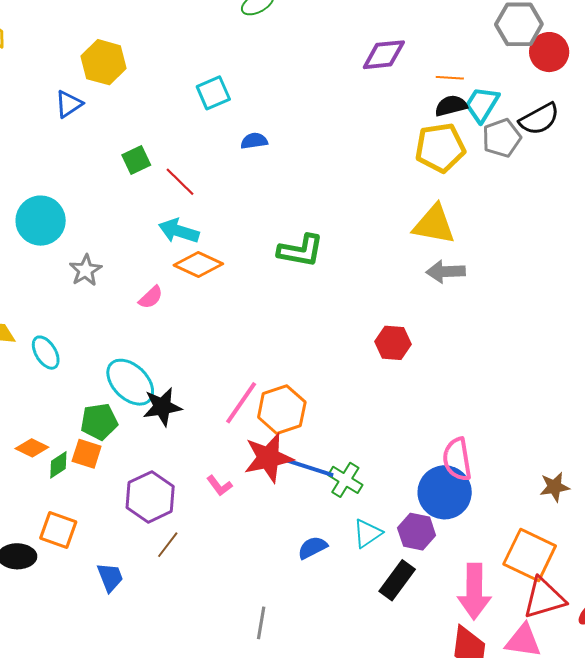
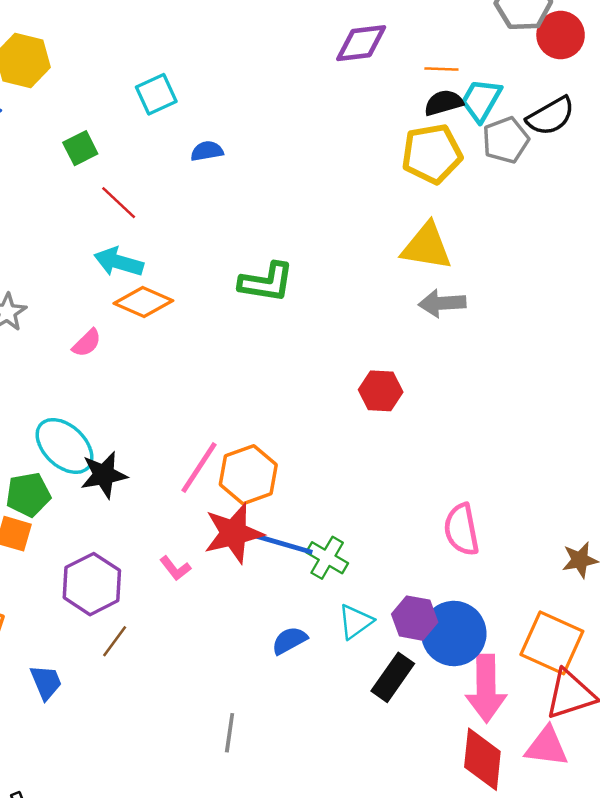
green square: (136, 160) -> (80, 148), moved
blue circle: (445, 492) -> (454, 633), moved

